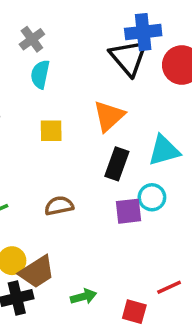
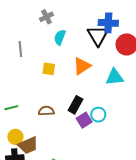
cyan semicircle: (40, 74) -> (60, 37), moved
cyan triangle: (164, 150) -> (115, 77), moved
black rectangle: (117, 164) -> (76, 105), moved
purple square: (128, 211) -> (84, 120), turned -35

